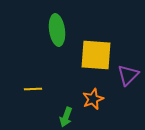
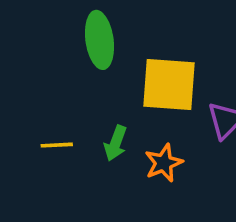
green arrow: (66, 117) -> (116, 143), moved

